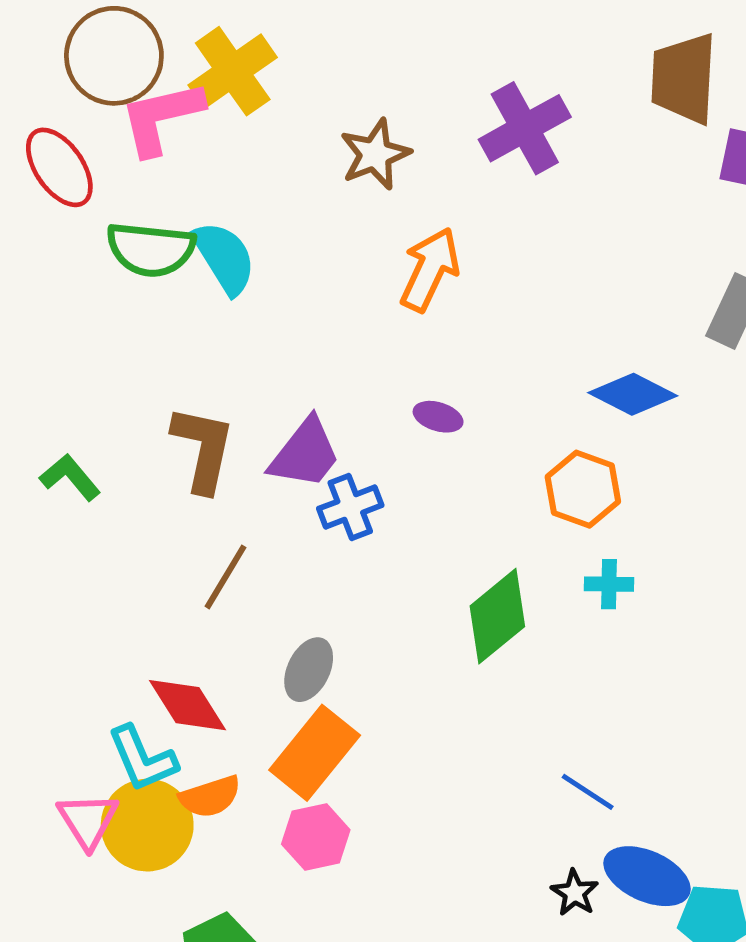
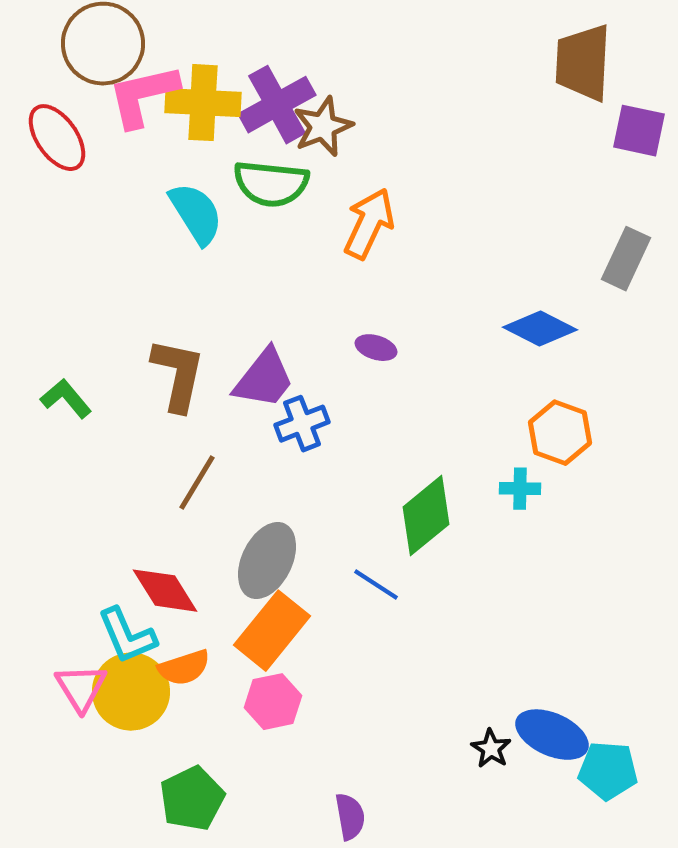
yellow cross: (233, 71) -> (203, 103), moved, turned 38
purple cross: (525, 128) -> (277, 105), moved
green semicircle: (151, 249) -> (271, 184), moved
orange hexagon: (583, 489) -> (560, 433), moved
gray ellipse: (309, 670) -> (267, 561), size x1.4
blue line: (588, 792) -> (376, 585), moved

